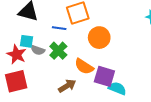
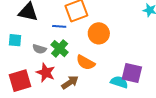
cyan square: (27, 41) -> (15, 40), moved
red star: (17, 54) -> (46, 73), moved
purple square: (104, 76) -> (132, 73), moved

